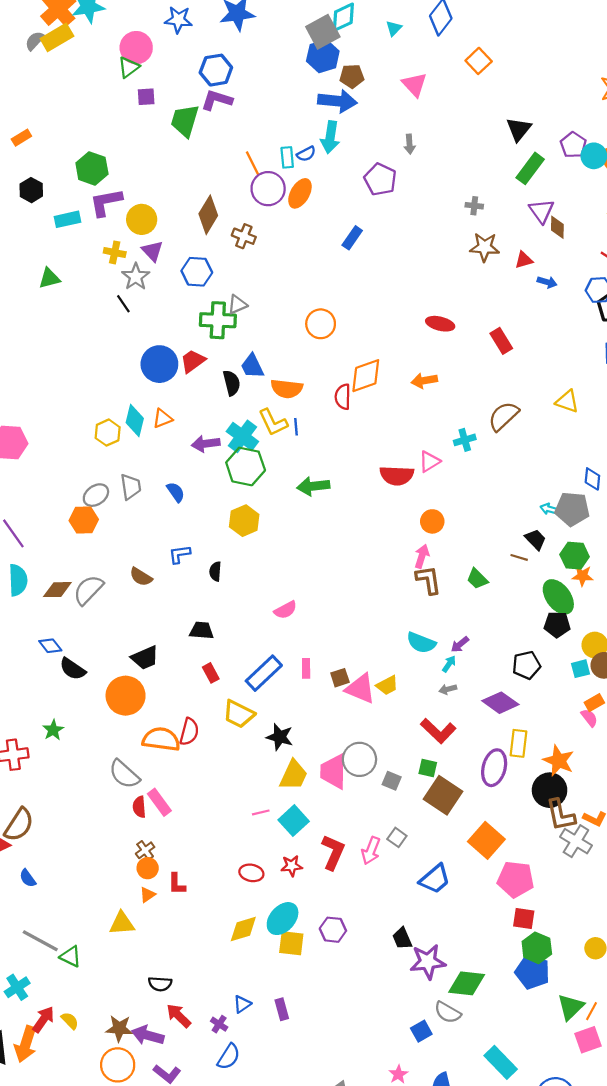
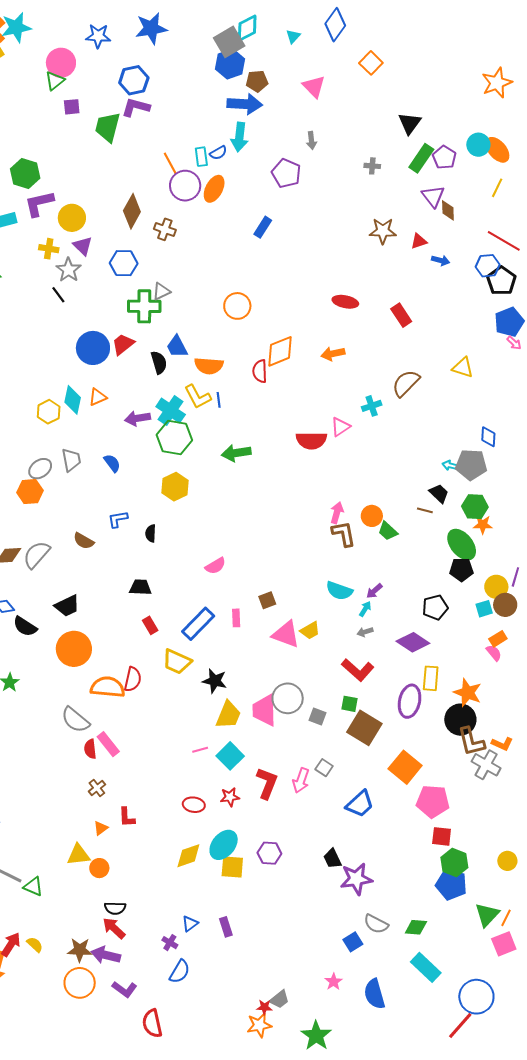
purple pentagon: (573, 145) -> (444, 157), moved
gray cross: (474, 206) -> (372, 166), moved
orange circle: (432, 521) -> (372, 516), moved
black trapezoid: (145, 658) -> (67, 606), moved
brown square: (340, 678) -> (267, 600), moved
orange circle: (148, 868) -> (99, 868), moved
green diamond: (467, 983) -> (416, 927), moved, size x0.7
red arrow: (179, 1016) -> (114, 928), moved

